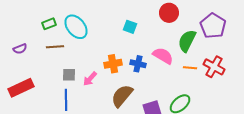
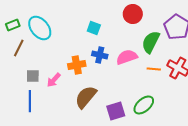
brown line: (55, 47) -> (19, 48), turned -60
pink semicircle: (163, 56) -> (127, 57), turned -50
blue cross: (138, 64) -> (100, 55), moved

